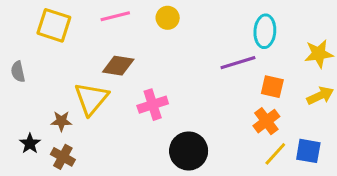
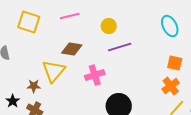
yellow circle: (168, 18) -> (109, 26), moved
cyan ellipse: (265, 31) -> (170, 26), turned -30
purple line: (238, 63) -> (120, 47), moved

